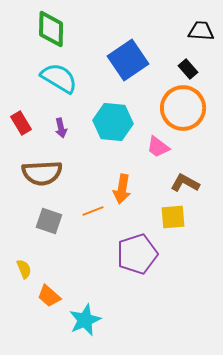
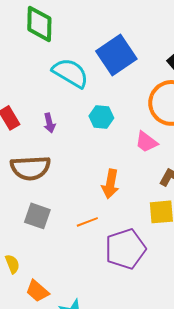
cyan semicircle: (59, 78) -> (70, 73), moved
cyan hexagon: (113, 122) -> (101, 117), size x0.6
orange line: (93, 211) -> (87, 222), moved

